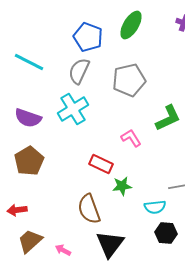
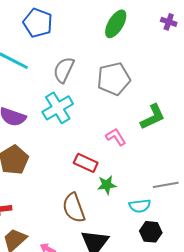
blue pentagon: (88, 37) -> (38, 23), moved

